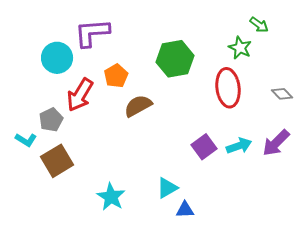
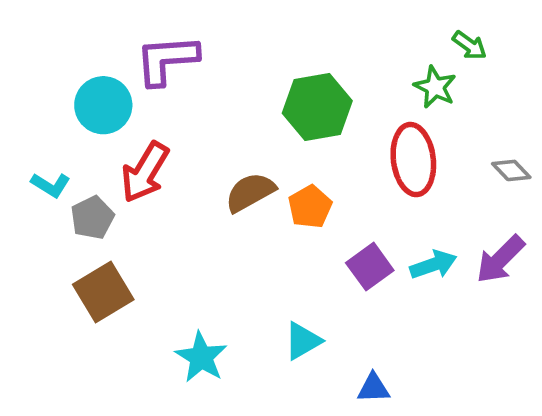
orange pentagon: (116, 76) -> (310, 207), moved
cyan L-shape: (26, 140) -> (51, 185), moved
blue triangle: (185, 210) -> (373, 388), moved

